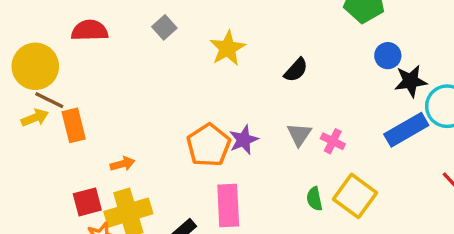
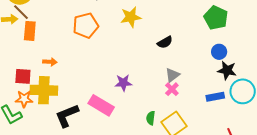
blue rectangle: (406, 130) -> (215, 97), size x0.7
gray triangle: (299, 135) -> (172, 75), moved
purple star: (244, 140) -> (123, 83), moved
orange pentagon: (209, 145) -> (86, 25), moved
pink rectangle: (228, 206) -> (101, 105), turned -75

